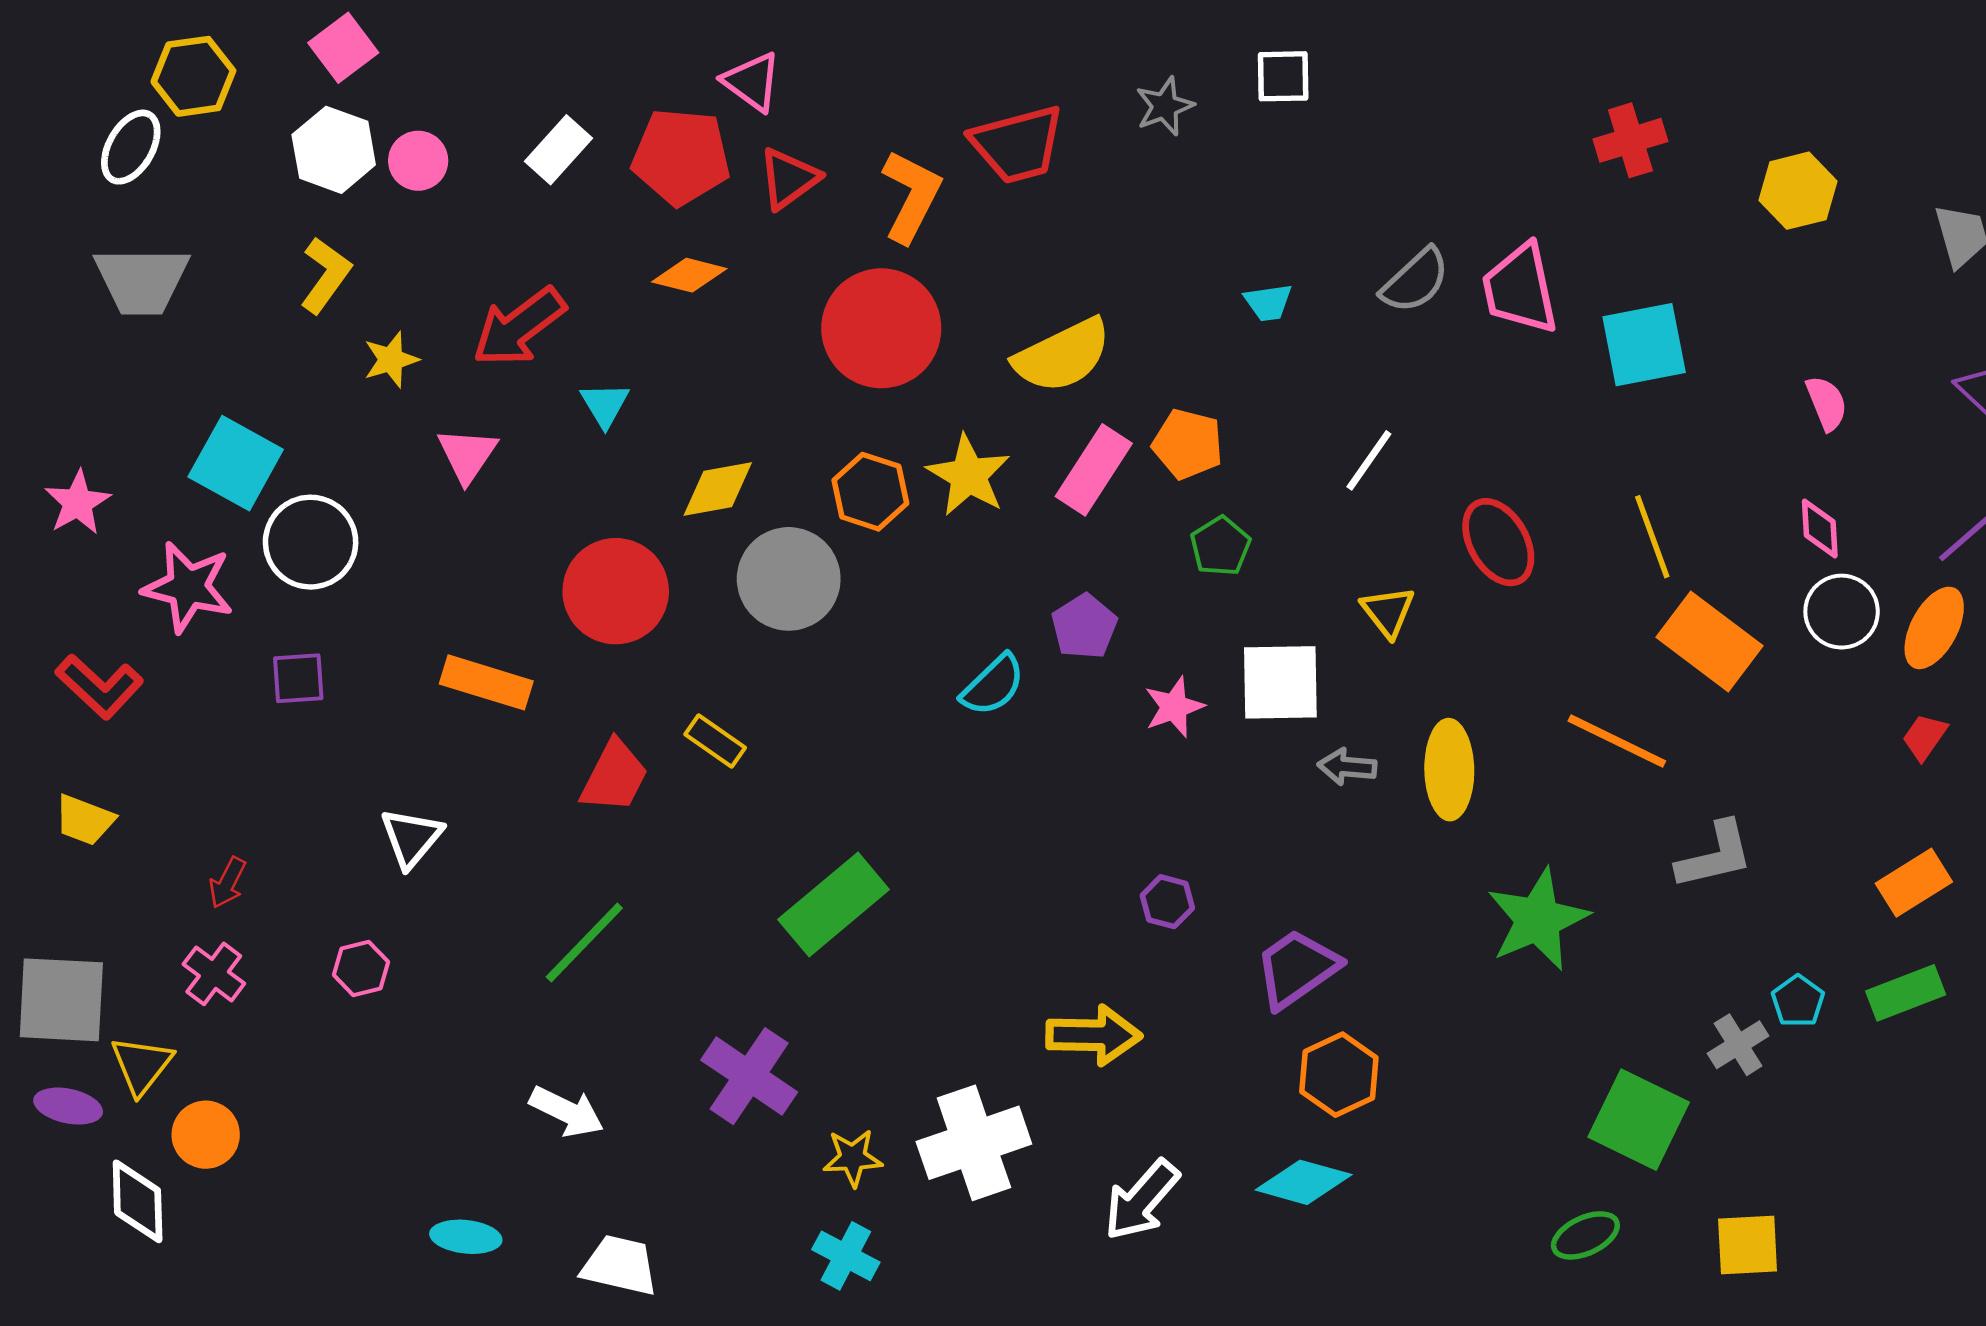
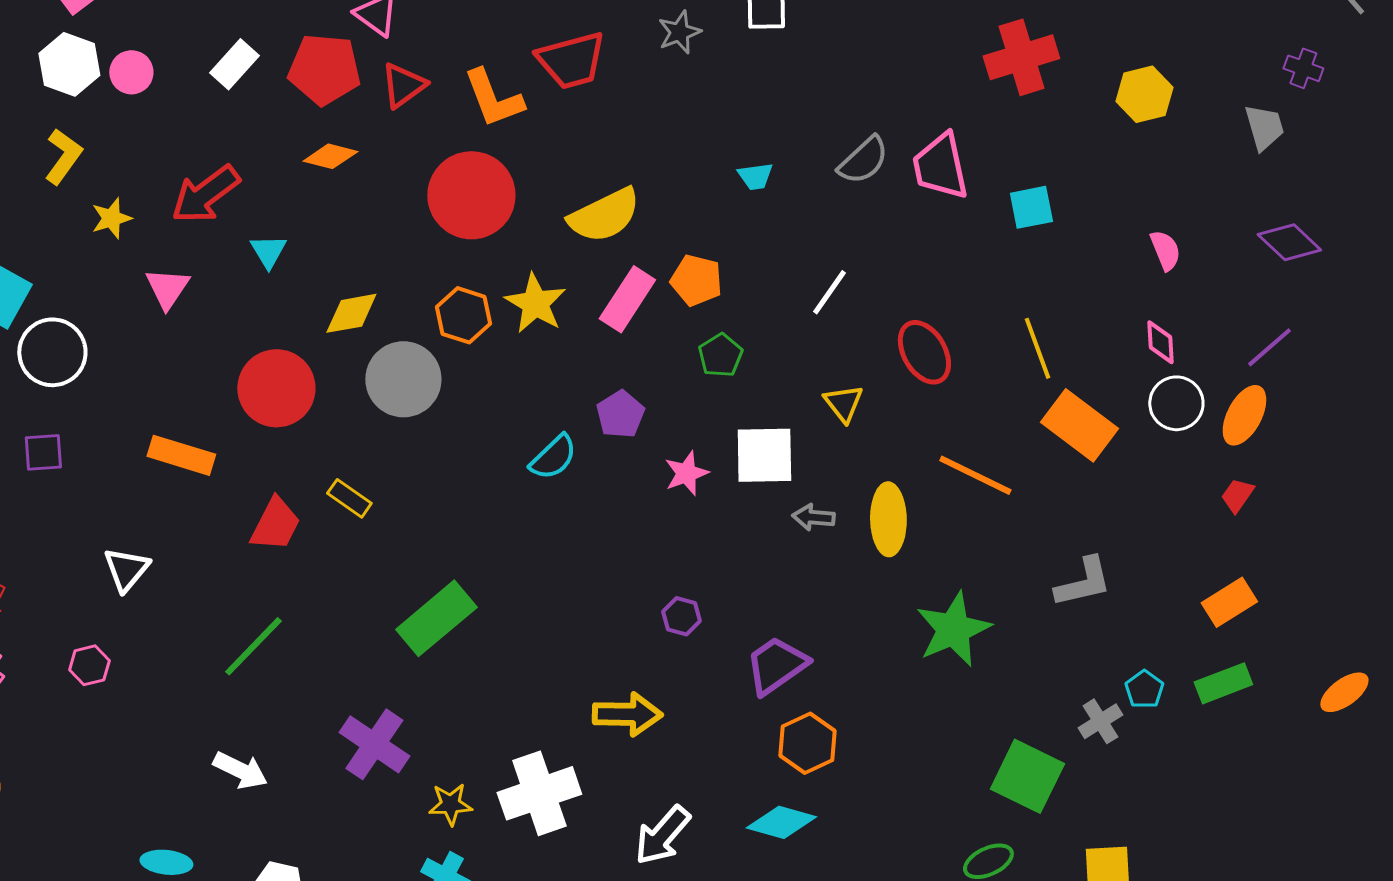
red cross: (1630, 140) -> (1021, 57), size x1.4
orange L-shape: (911, 196) -> (493, 98), turned 132
cyan square: (1644, 345) -> (1031, 207), size x0.7
orange line: (1617, 741) -> (975, 475), moved

